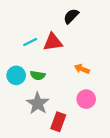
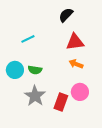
red triangle: (53, 42) -> (75, 42), moved
red rectangle: (58, 122) -> (61, 102), moved

